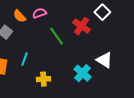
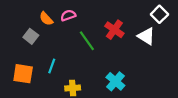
white square: (102, 12) -> (159, 14), moved
white triangle: (104, 60) -> (146, 36), moved

